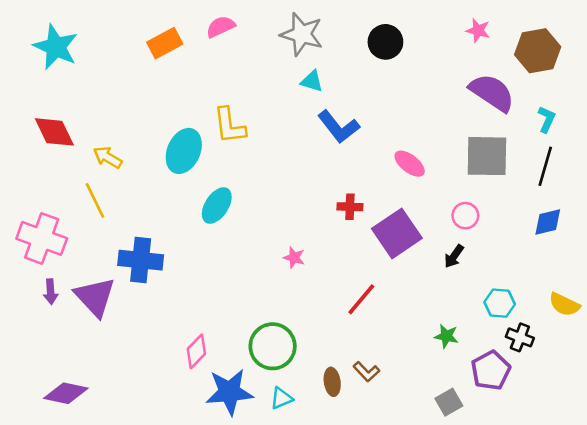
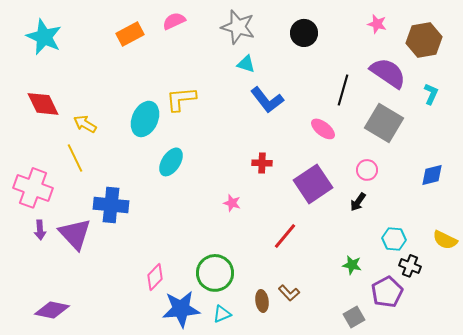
yellow L-shape: (229, 126) -> (181, 99), turned 92
gray square: (487, 156) -> (384, 123), turned 30
black line: (545, 166) -> (343, 90), moved
red cross: (350, 207) -> (262, 163), moved

